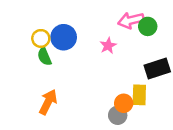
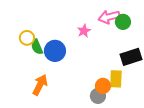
blue circle: (64, 37) -> (55, 51), moved
yellow circle: (41, 38) -> (27, 38), moved
pink star: (108, 46) -> (84, 31), moved

